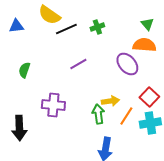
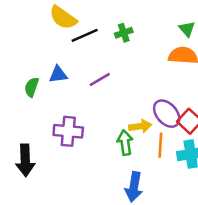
blue triangle: (16, 26) -> (58, 74), moved
purple ellipse: (127, 64) -> (167, 114), moved
orange line: (126, 116) -> (160, 145), turned -30

